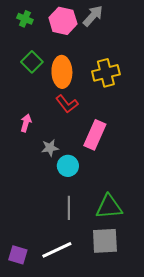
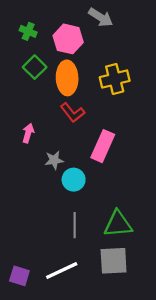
gray arrow: (93, 16) -> (101, 17), turned 80
green cross: (25, 19) -> (28, 31), moved
pink hexagon: (63, 21) -> (68, 39), moved

